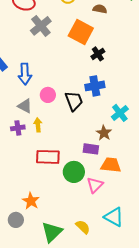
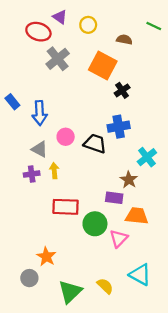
black trapezoid: (74, 101) -> (95, 144), turned -50

